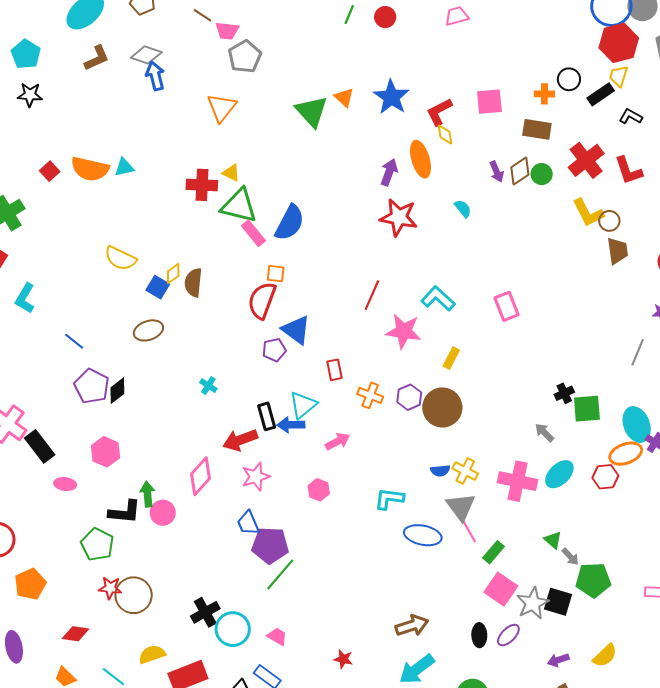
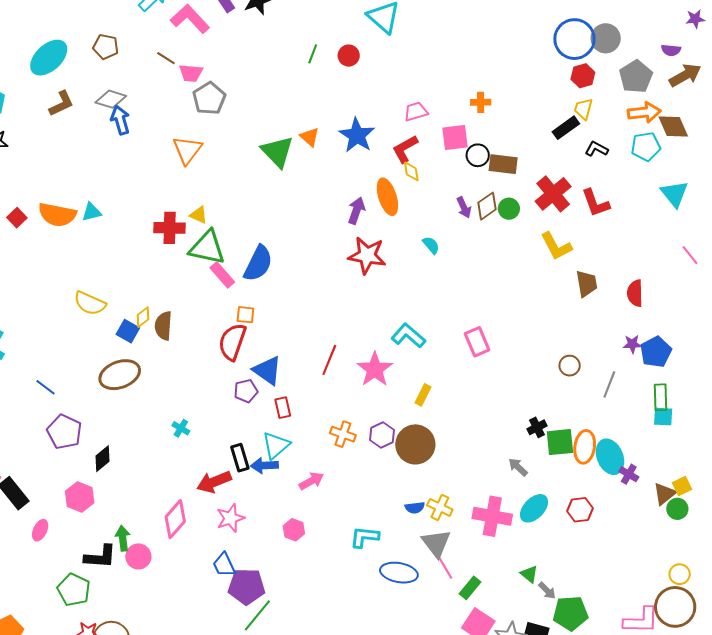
pink trapezoid: (457, 16) -> (416, 112), moved
red hexagon: (619, 43) -> (583, 76), size x0.6
black circle: (569, 79) -> (478, 155), moved
orange cross: (544, 94) -> (481, 102), moved
brown circle: (609, 221) -> (570, 366), moved
red line: (372, 295) -> (329, 360), moved
brown ellipse: (148, 330) -> (120, 375), size x1.4
pink star: (404, 331) -> (375, 369), turned 30
red rectangle: (335, 370) -> (283, 408), moved
black diamond: (117, 391) -> (102, 459), moved
orange ellipse: (626, 454) -> (585, 447), moved, turned -60
pink ellipse: (65, 484) -> (40, 530), turned -70

